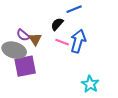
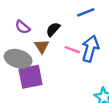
black semicircle: (57, 24) -> (53, 29), moved
purple semicircle: (23, 35) -> (23, 27), moved

